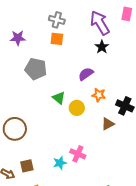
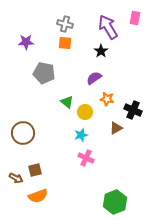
black star: (102, 47) -> (101, 51), moved
cyan star: (60, 163) -> (81, 135), moved

